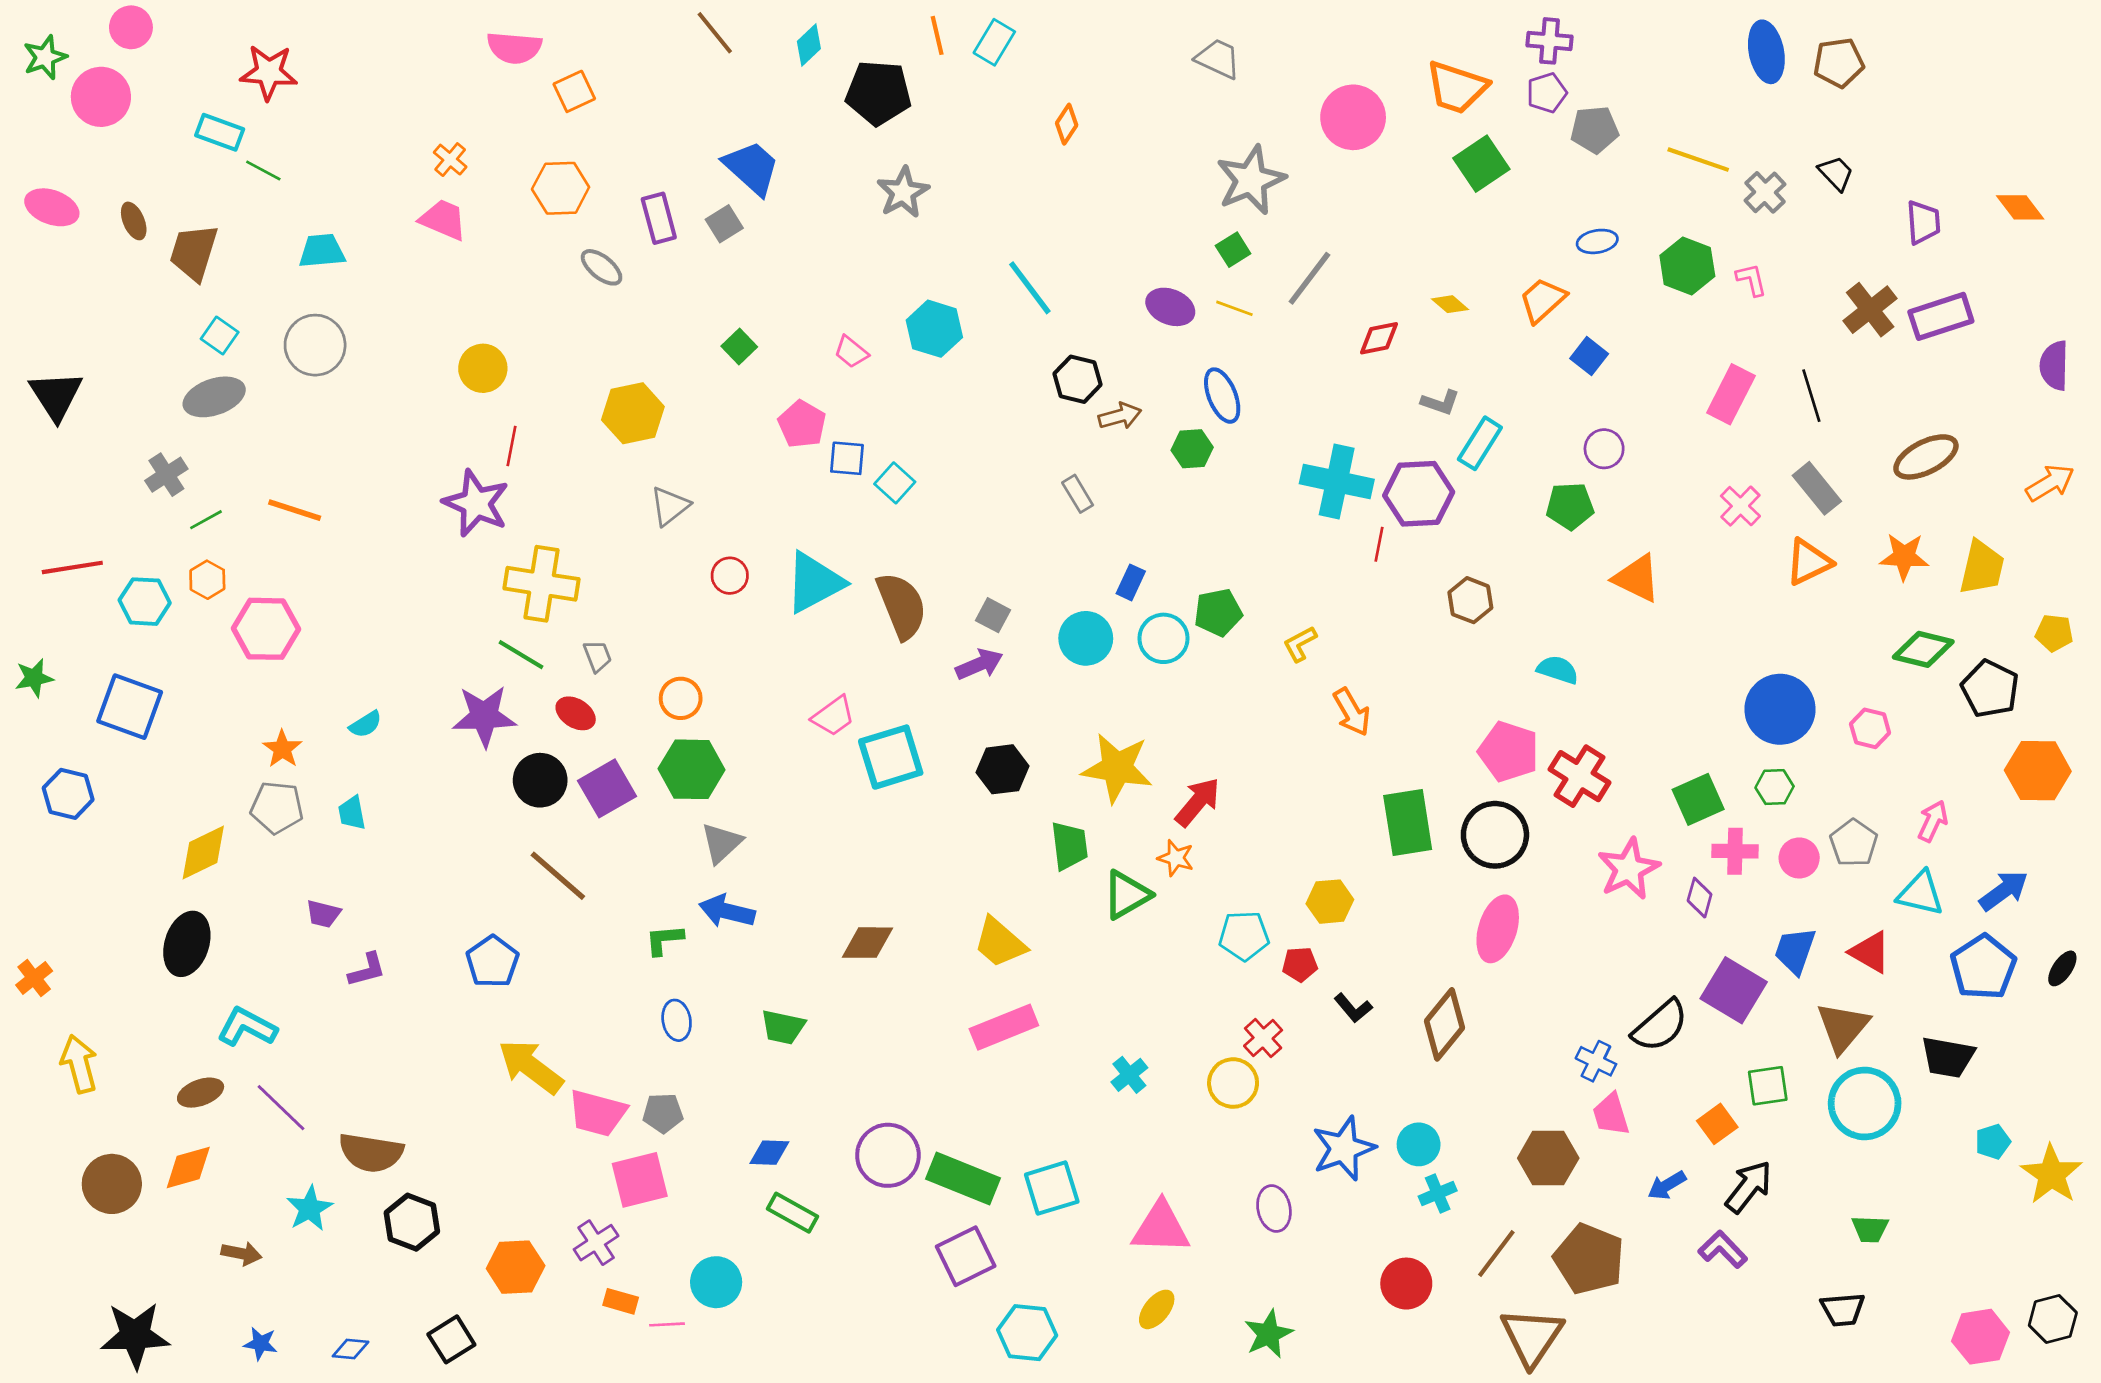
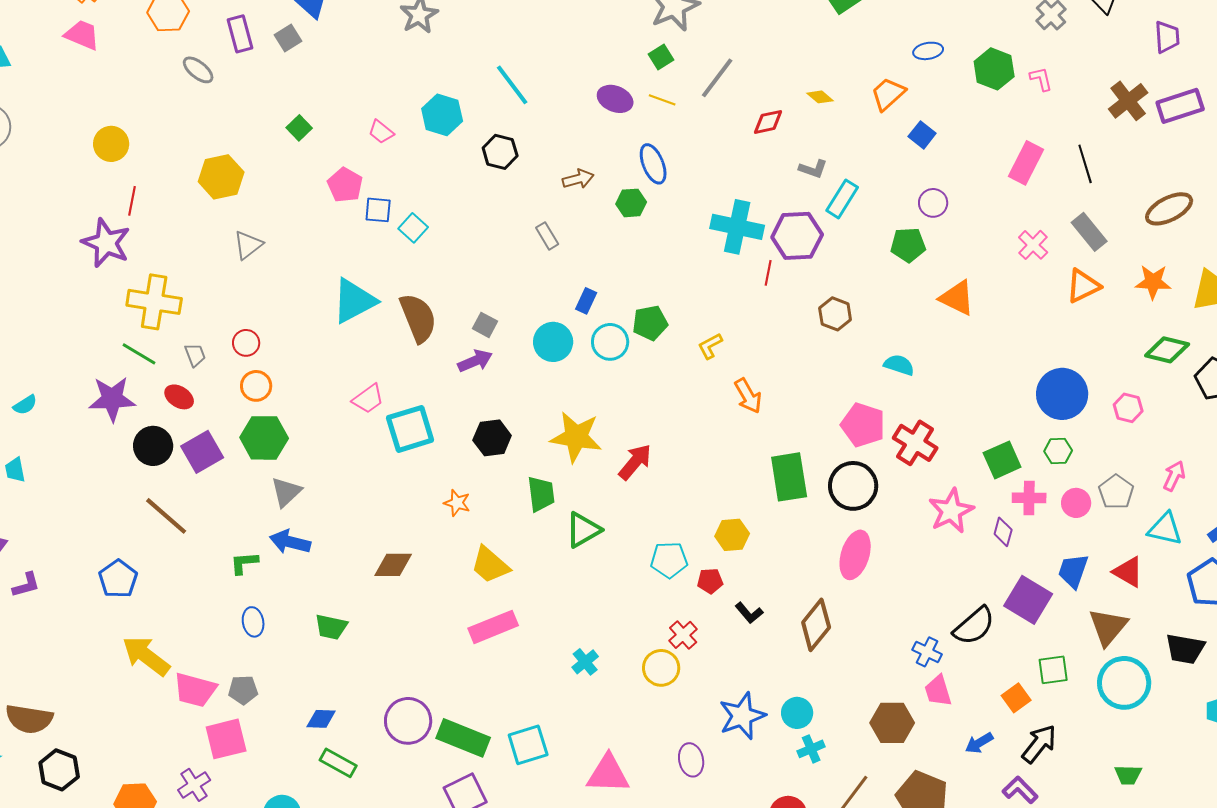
black hexagon: (1078, 379) -> (500, 152), moved
red circle: (730, 576) -> (246, 343), moved
orange star: (1176, 858) -> (457, 503), moved

